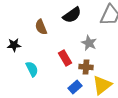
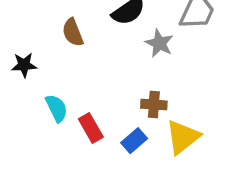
gray star: (89, 43) -> (159, 43), moved
red rectangle: (65, 58) -> (91, 128), moved

